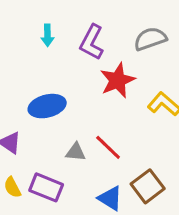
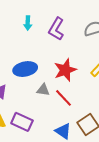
red star: (117, 80) -> (65, 70), moved
gray triangle: (76, 152) -> (43, 90), moved

